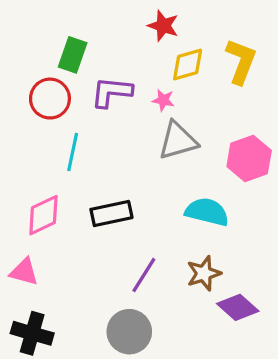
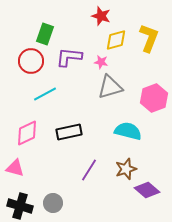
cyan line: (73, 152) -> (45, 94), turned 50
gray circle: (129, 332) -> (53, 203), moved, size x0.7

